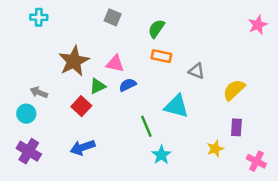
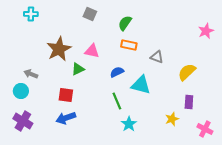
pink star: (258, 25) -> (206, 31), moved
blue semicircle: (128, 85) -> (117, 72), moved
red square: (81, 106) -> (66, 95), moved, turned -35

